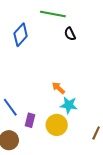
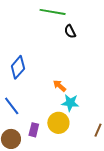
blue diamond: (21, 35) -> (18, 67), moved
purple rectangle: (30, 120) -> (34, 130), moved

